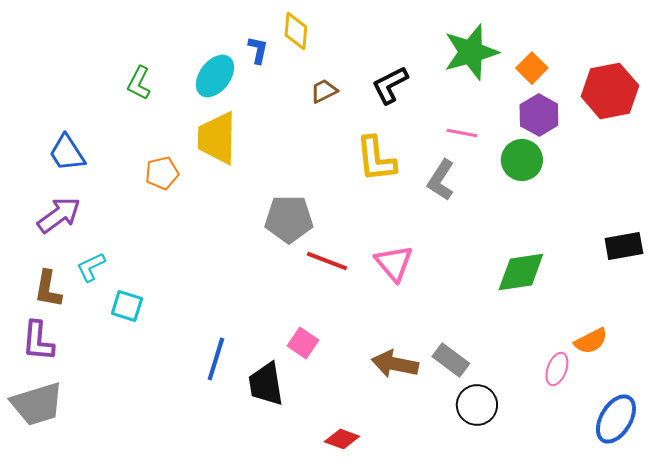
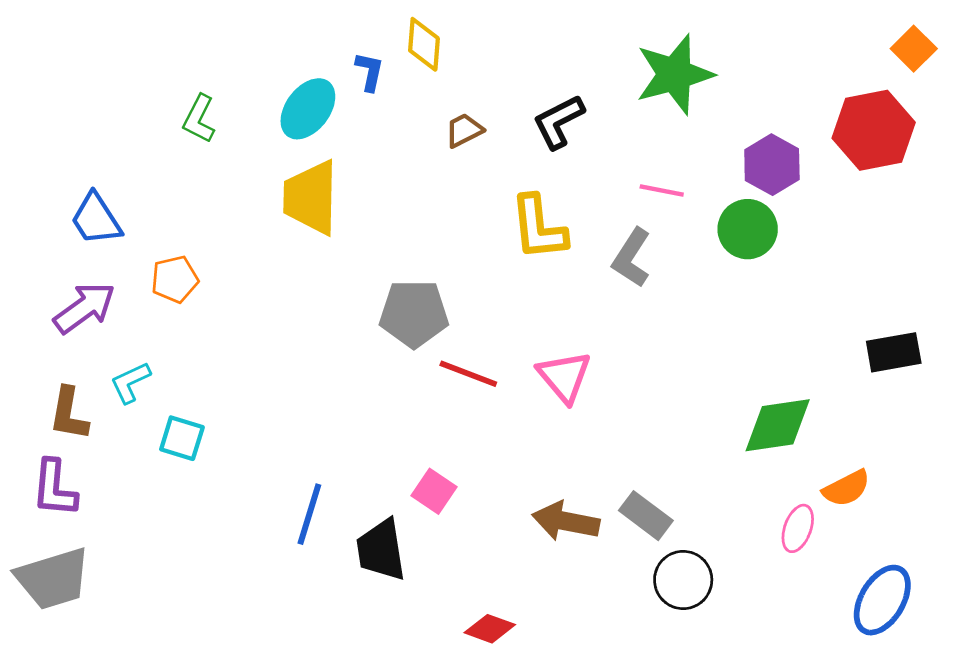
orange square: (532, 68) -> (914, 49), moved
orange pentagon: (162, 173) -> (175, 279), moved
green diamond: (521, 272) -> (778, 425), moved

